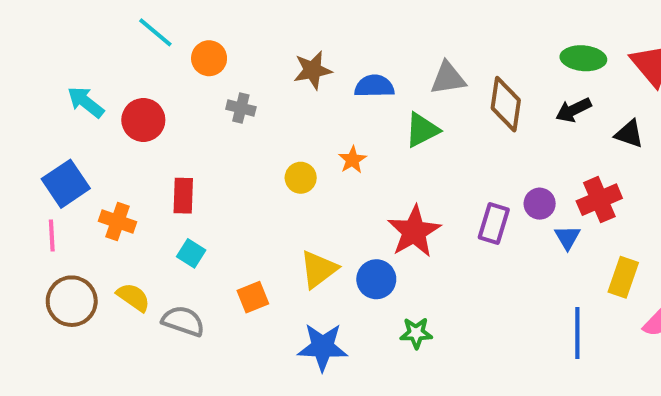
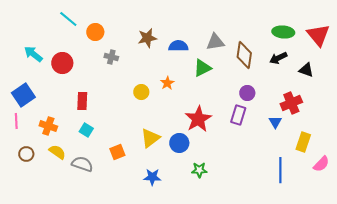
purple circle: (540, 204) -> (247, 93), moved
orange cross: (117, 222) -> (48, 126), moved
brown circle: (72, 301) -> (26, 154), size x0.6
blue star: (323, 347) -> (152, 177), size x0.7

